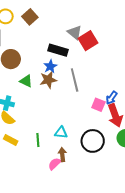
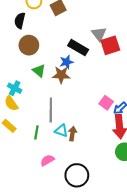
gray line: (75, 80) -> (51, 110), moved
pink square: (98, 105) -> (106, 103), moved
black circle: (93, 141) -> (77, 175), moved
brown arrow: (62, 155) -> (72, 134), moved

